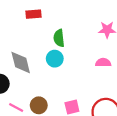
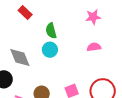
red rectangle: (34, 14) -> (25, 13), turned 56

